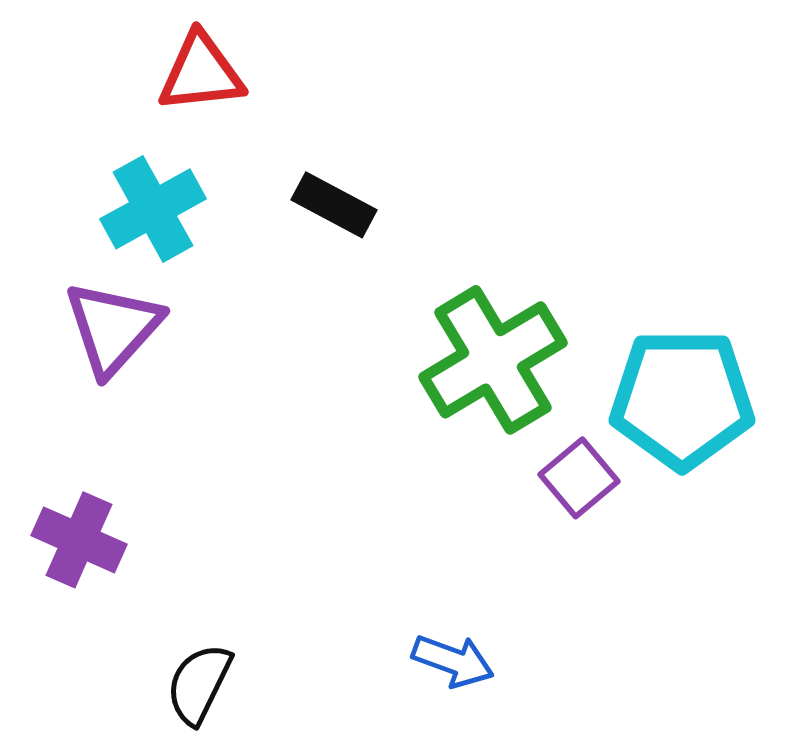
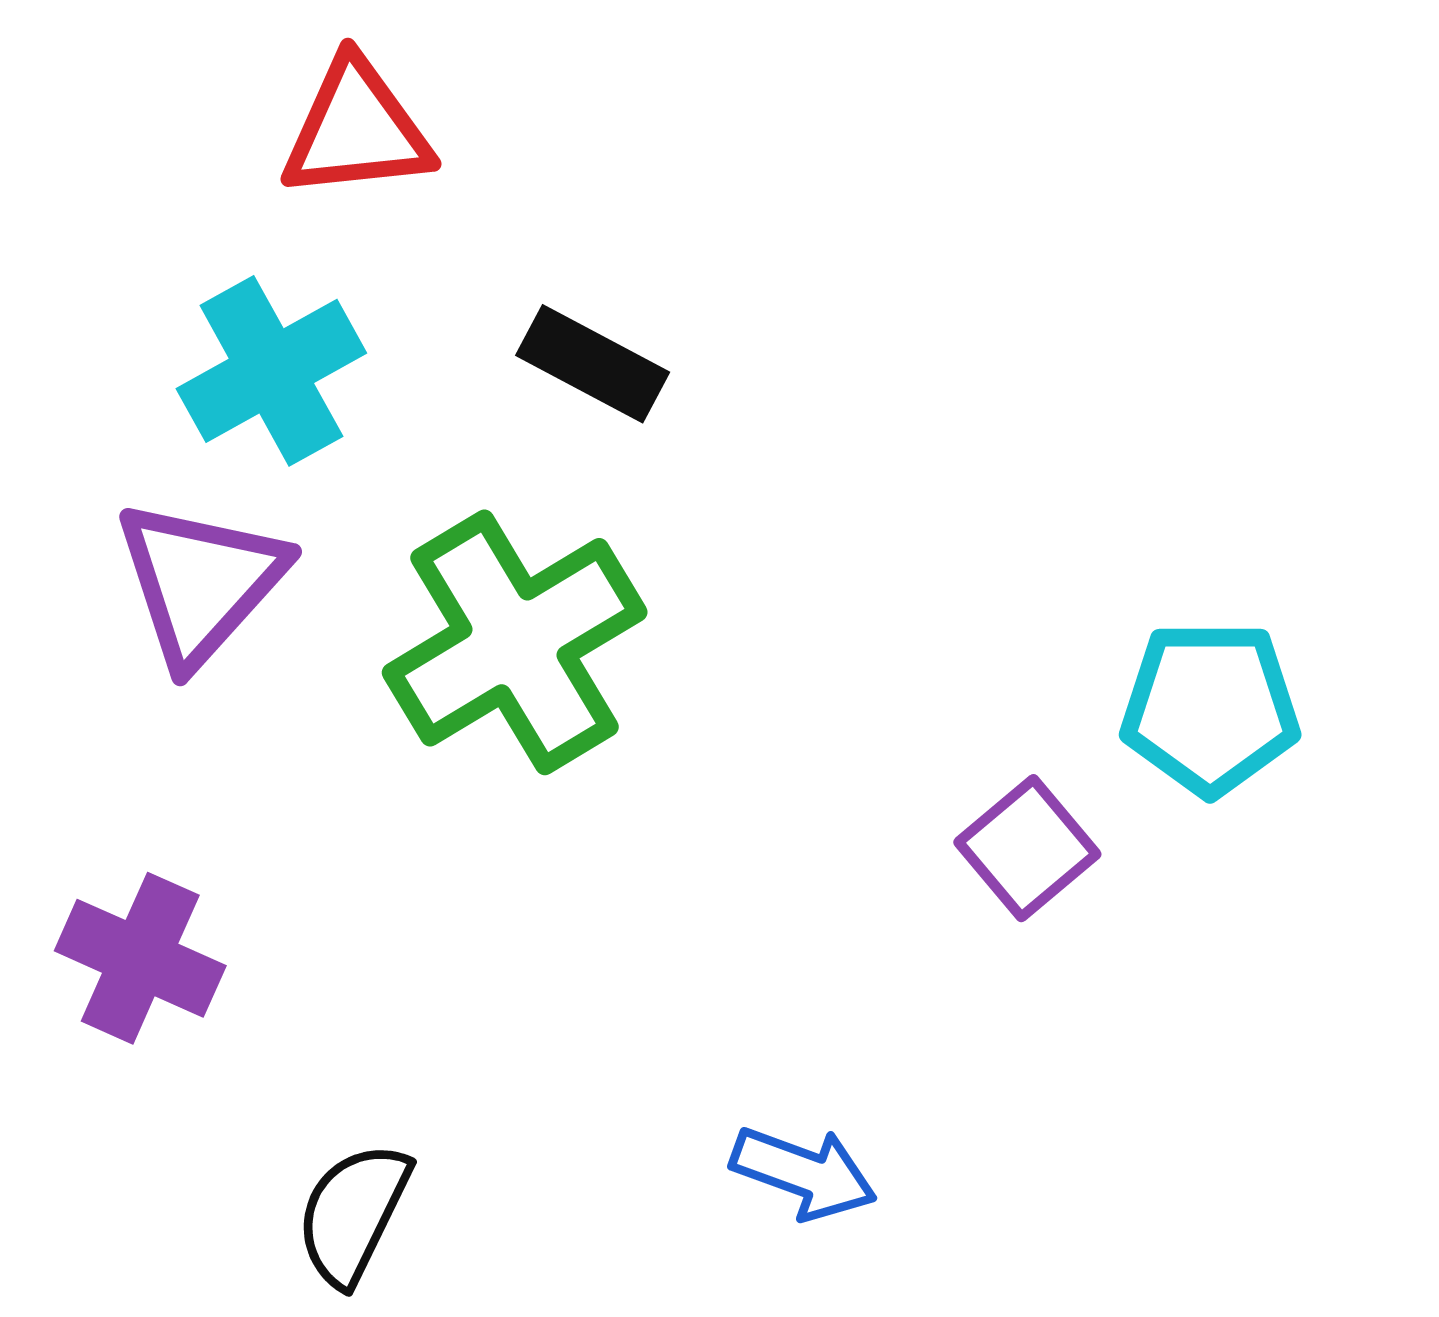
green cross: (493, 360) -> (515, 642), moved
cyan pentagon: (682, 399) -> (1210, 708), size x0.7

